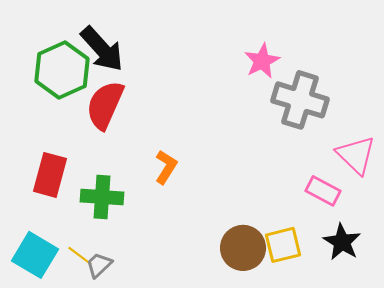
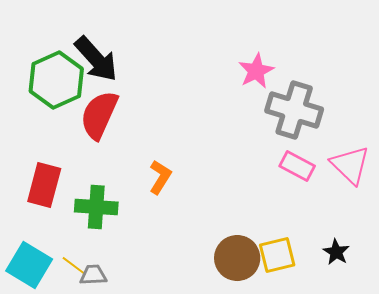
pink rectangle: (323, 191) -> (297, 166), moved
black star: (342, 242) -> (336, 252), size x0.7
gray trapezoid: (99, 265) -> (93, 275), turned 40

